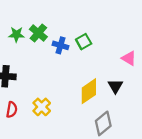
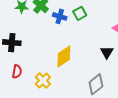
yellow diamond: (89, 91) -> (64, 56), moved
yellow cross: (42, 107) -> (43, 80), moved

